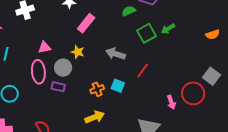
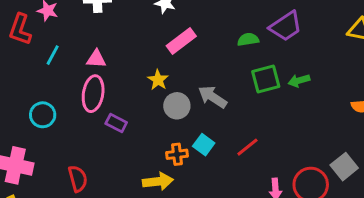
pink triangle: (44, 47) -> (96, 59), moved
gray circle: (63, 68) -> (177, 106), moved
red line: (143, 70) -> (247, 147), moved
orange cross: (97, 89) -> (177, 154), moved

